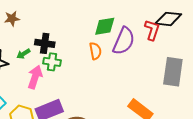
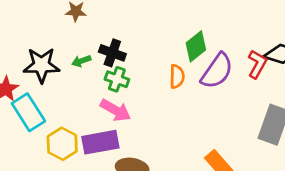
green diamond: (105, 26) -> (196, 46), turned -40
pink arrow: (35, 77) -> (115, 110), moved, turned 90

